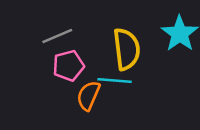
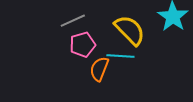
yellow semicircle: (127, 49) -> (130, 30), turned -36

